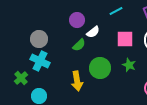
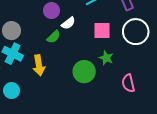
green circle: (100, 68) -> (84, 72), moved
yellow arrow: (77, 81) -> (39, 65), moved

